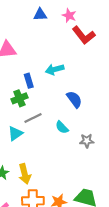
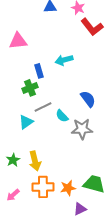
blue semicircle: (74, 99) -> (88, 99), moved
cyan semicircle: (62, 127) -> (62, 116), moved
gray star: (87, 141) -> (82, 129), moved, size x1.5

